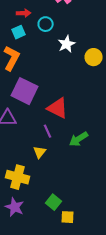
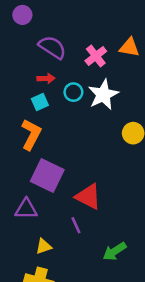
white star: (67, 44) -> (103, 95), moved, size x1.4
green arrow: (79, 139) -> (114, 251), moved
yellow triangle: (40, 152) -> (44, 246), moved, turned 32

